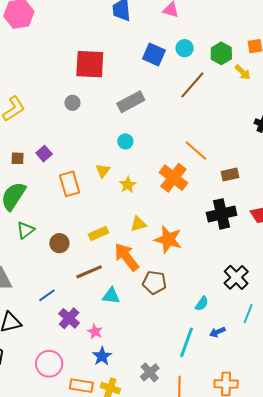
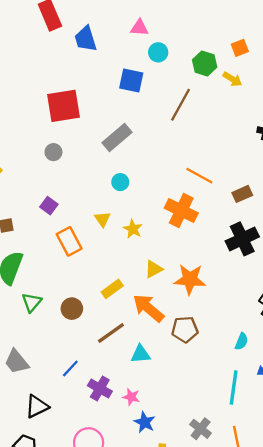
cyan circle: (185, 48) -> (158, 52), moved
purple square: (44, 154) -> (49, 206), moved

